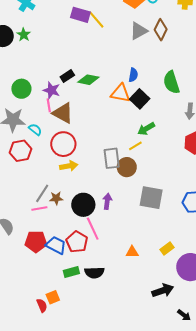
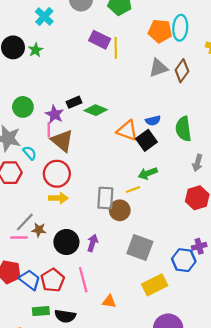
yellow line: (96, 20) -> (116, 48), turned 30
blue semicircle: (133, 75) -> (153, 121), moved, turned 56
pink line: (93, 229) -> (83, 280), moved
yellow rectangle: (167, 248) -> (155, 285), moved, size x1.6

